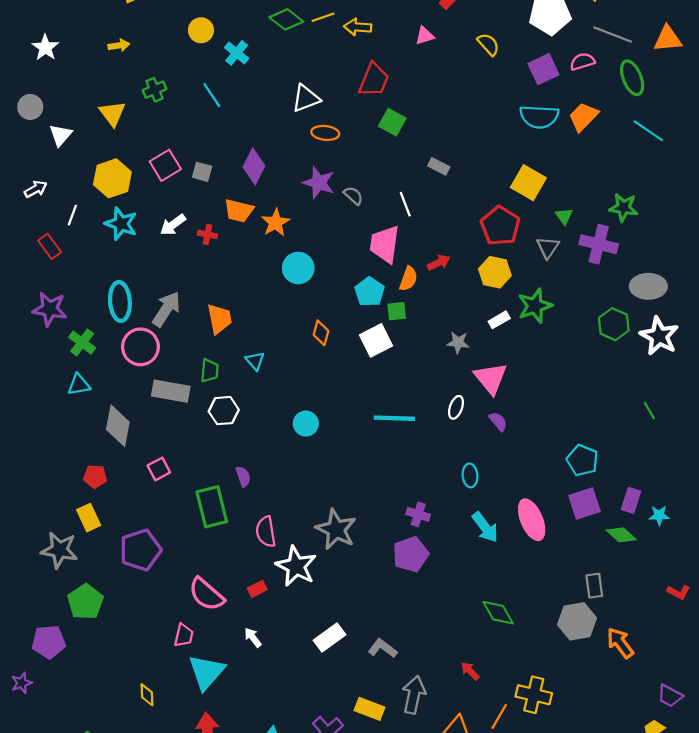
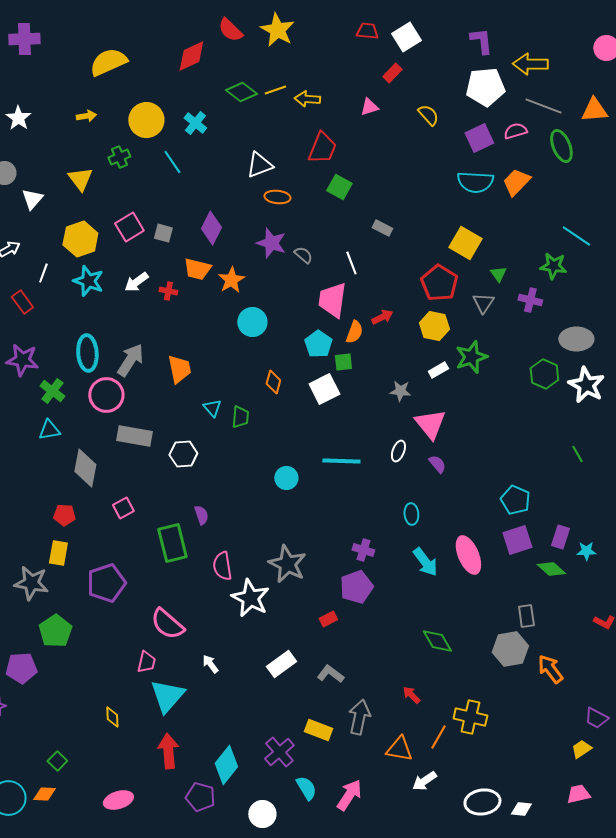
yellow circle: (201, 30) -> (146, 120), moved, size x1.5
cyan line: (648, 131) -> (576, 236), moved
purple cross: (599, 244) -> (530, 300), size x0.7
green trapezoid: (210, 371) -> (240, 417), moved
cyan circle: (306, 424) -> (286, 478), moved
yellow rectangle: (89, 518) -> (58, 553), turned 35
red rectangle: (257, 589) -> (328, 619), moved

